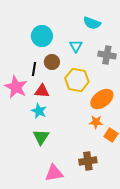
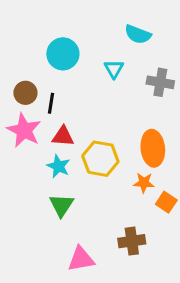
brown circle: (52, 62) -> (25, 93), moved
yellow hexagon: (77, 80) -> (100, 159), moved
orange ellipse: (102, 99) -> (153, 148), turned -60

